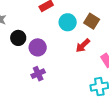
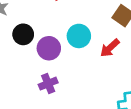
cyan circle: (68, 22) -> (79, 36), moved

